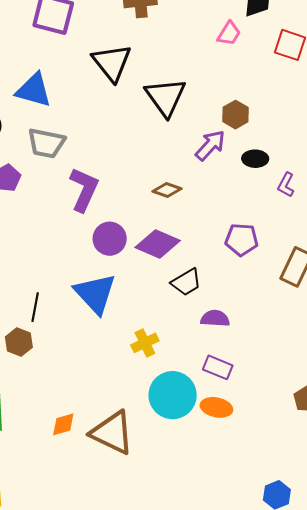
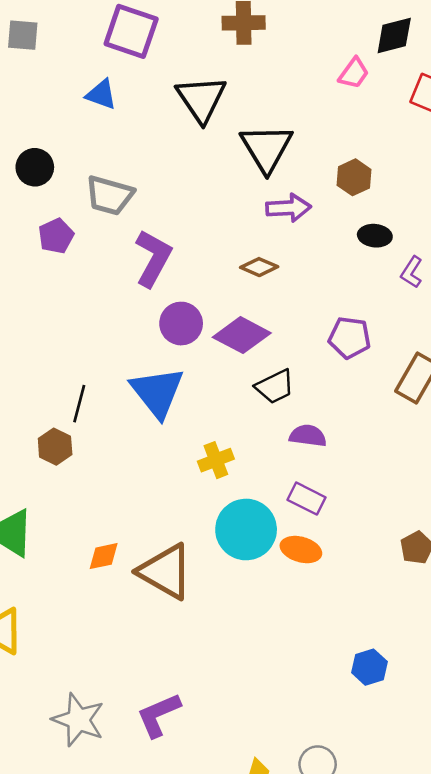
blue triangle: (34, 90) -> (101, 94), moved, size x0.7
purple arrow: (210, 145) -> (288, 208), moved, turned 40

